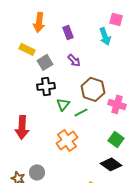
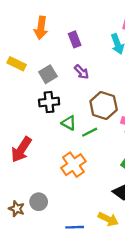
yellow rectangle: (27, 49) -> (17, 64), moved
green triangle: (63, 104) -> (69, 123), turned -40
red arrow: (22, 127) -> (21, 150), turned 30

